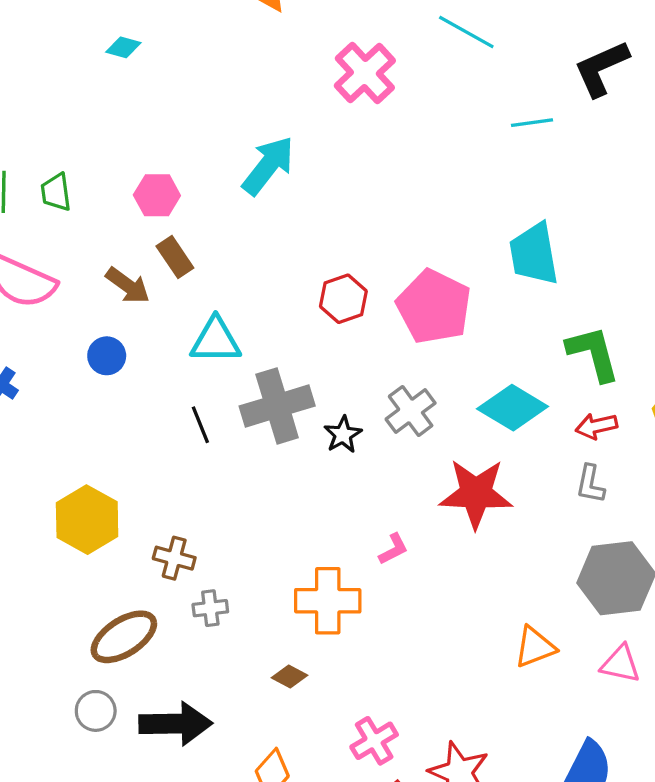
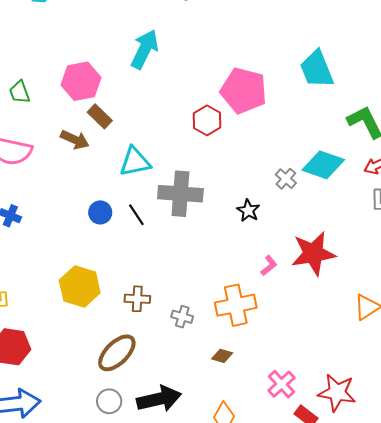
pink hexagon: (157, 195) -> (81, 81), size x1.4
pink pentagon: (434, 307) -> (244, 91), moved
blue circle: (107, 356) -> (100, 212), moved
gray cross: (277, 406) -> (180, 194), turned 33
gray cross: (411, 411) -> (286, 179), moved, size x0.7
black star: (343, 435) -> (248, 211), moved
red star: (476, 494) -> (313, 253), moved
gray cross: (210, 608) -> (182, 317), moved, turned 35

